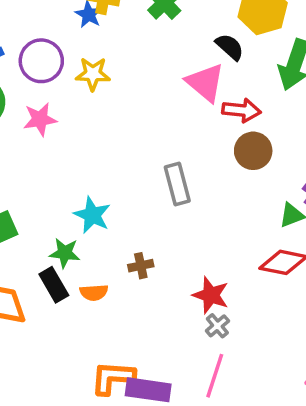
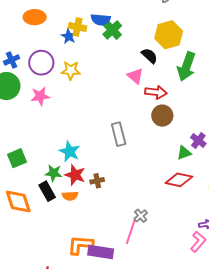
pink triangle: (205, 82) -> (135, 76), size x0.7
red star: (211, 295) -> (75, 175), moved
pink line: (215, 376) -> (131, 231), moved

